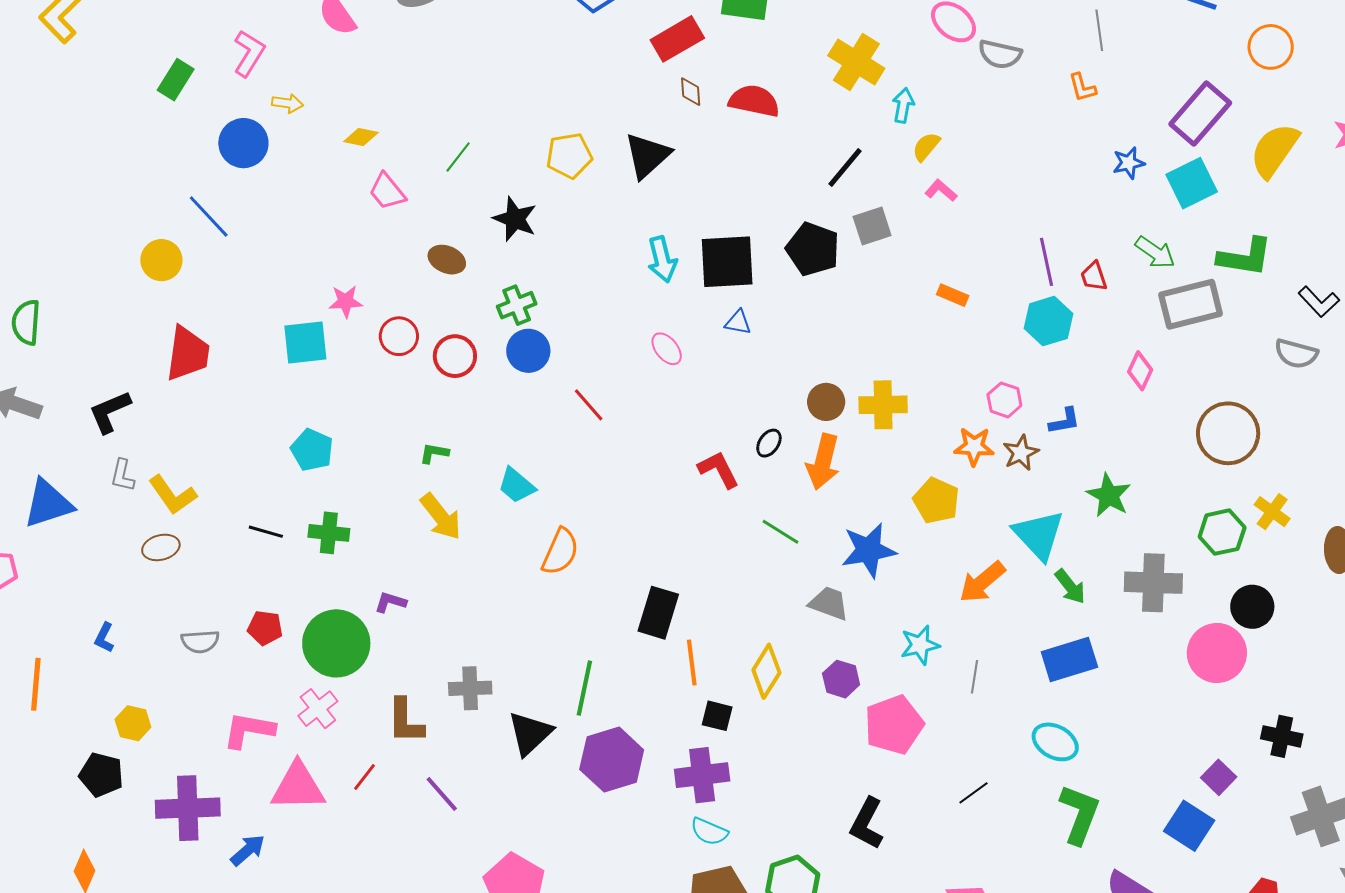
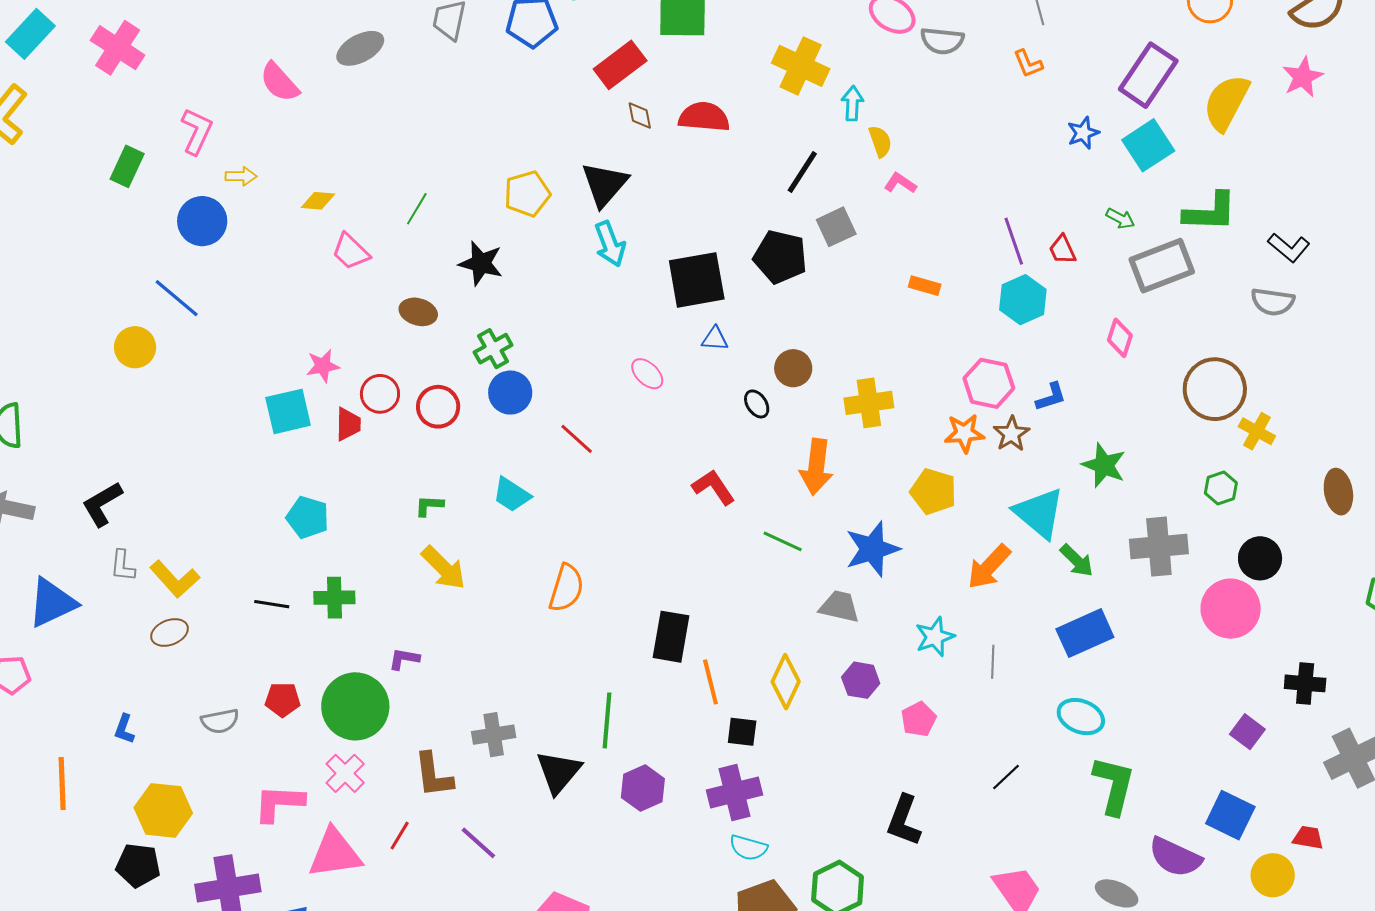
yellow semicircle: (926, 147) -> (880, 141), turned 128
green arrow: (1155, 252) -> (1120, 218), size x0.7
cyan arrow: (662, 259) -> (610, 244), moved
red trapezoid: (188, 354) -> (348, 424), moved, size x0.6
pink hexagon: (1004, 400) -> (989, 383), size x1.4
brown circle: (826, 402) -> (793, 368), moved
black ellipse: (769, 443) -> (757, 404), moved, turned -60
cyan trapezoid: (516, 485) -> (512, 495), moved
yellow cross: (1272, 512) -> (1257, 431), moved
green hexagon: (1222, 532) -> (1221, 488), size x0.7
yellow hexagon: (133, 723) -> (163, 810), size x1.6
pink pentagon: (894, 725) -> (919, 719), size x0.6
purple hexagon: (612, 760) -> (643, 788), size x0.7
blue square: (1189, 826) -> (1230, 815), moved

